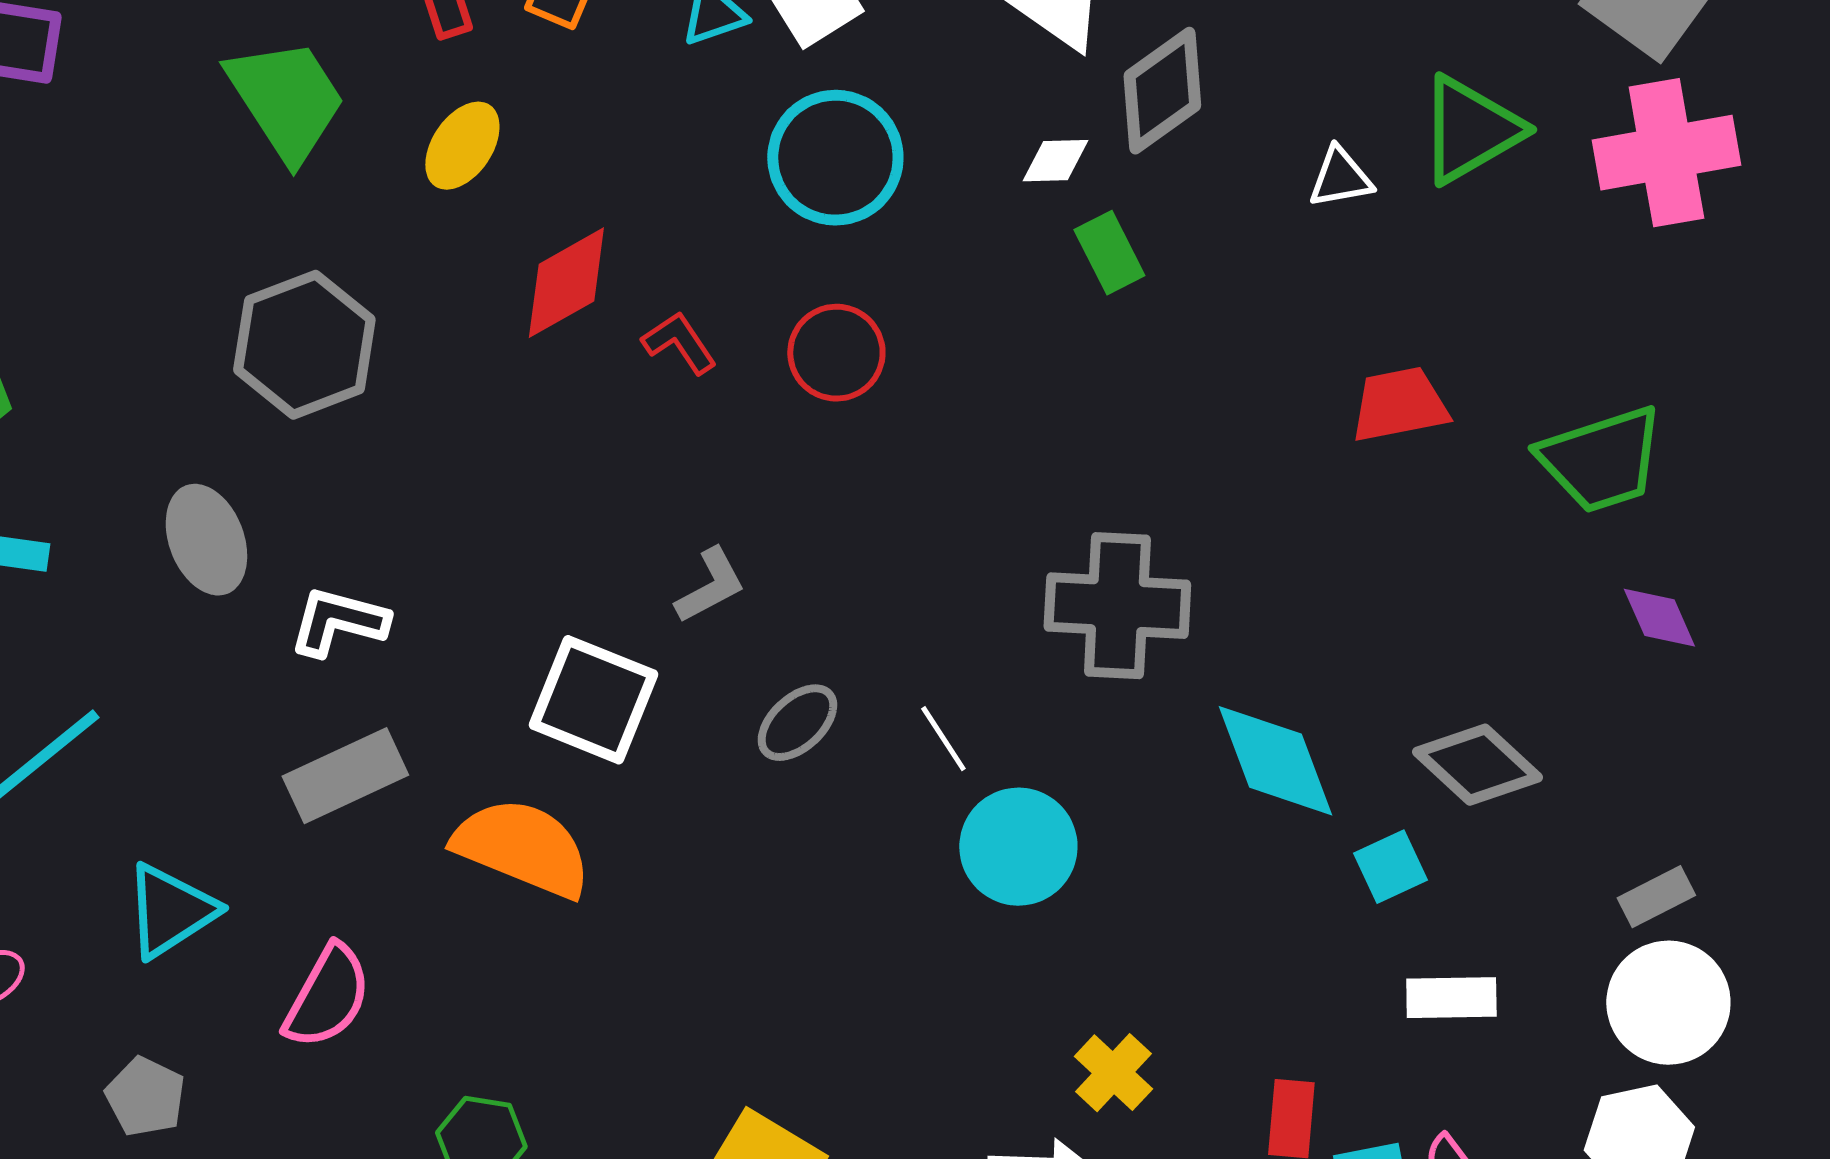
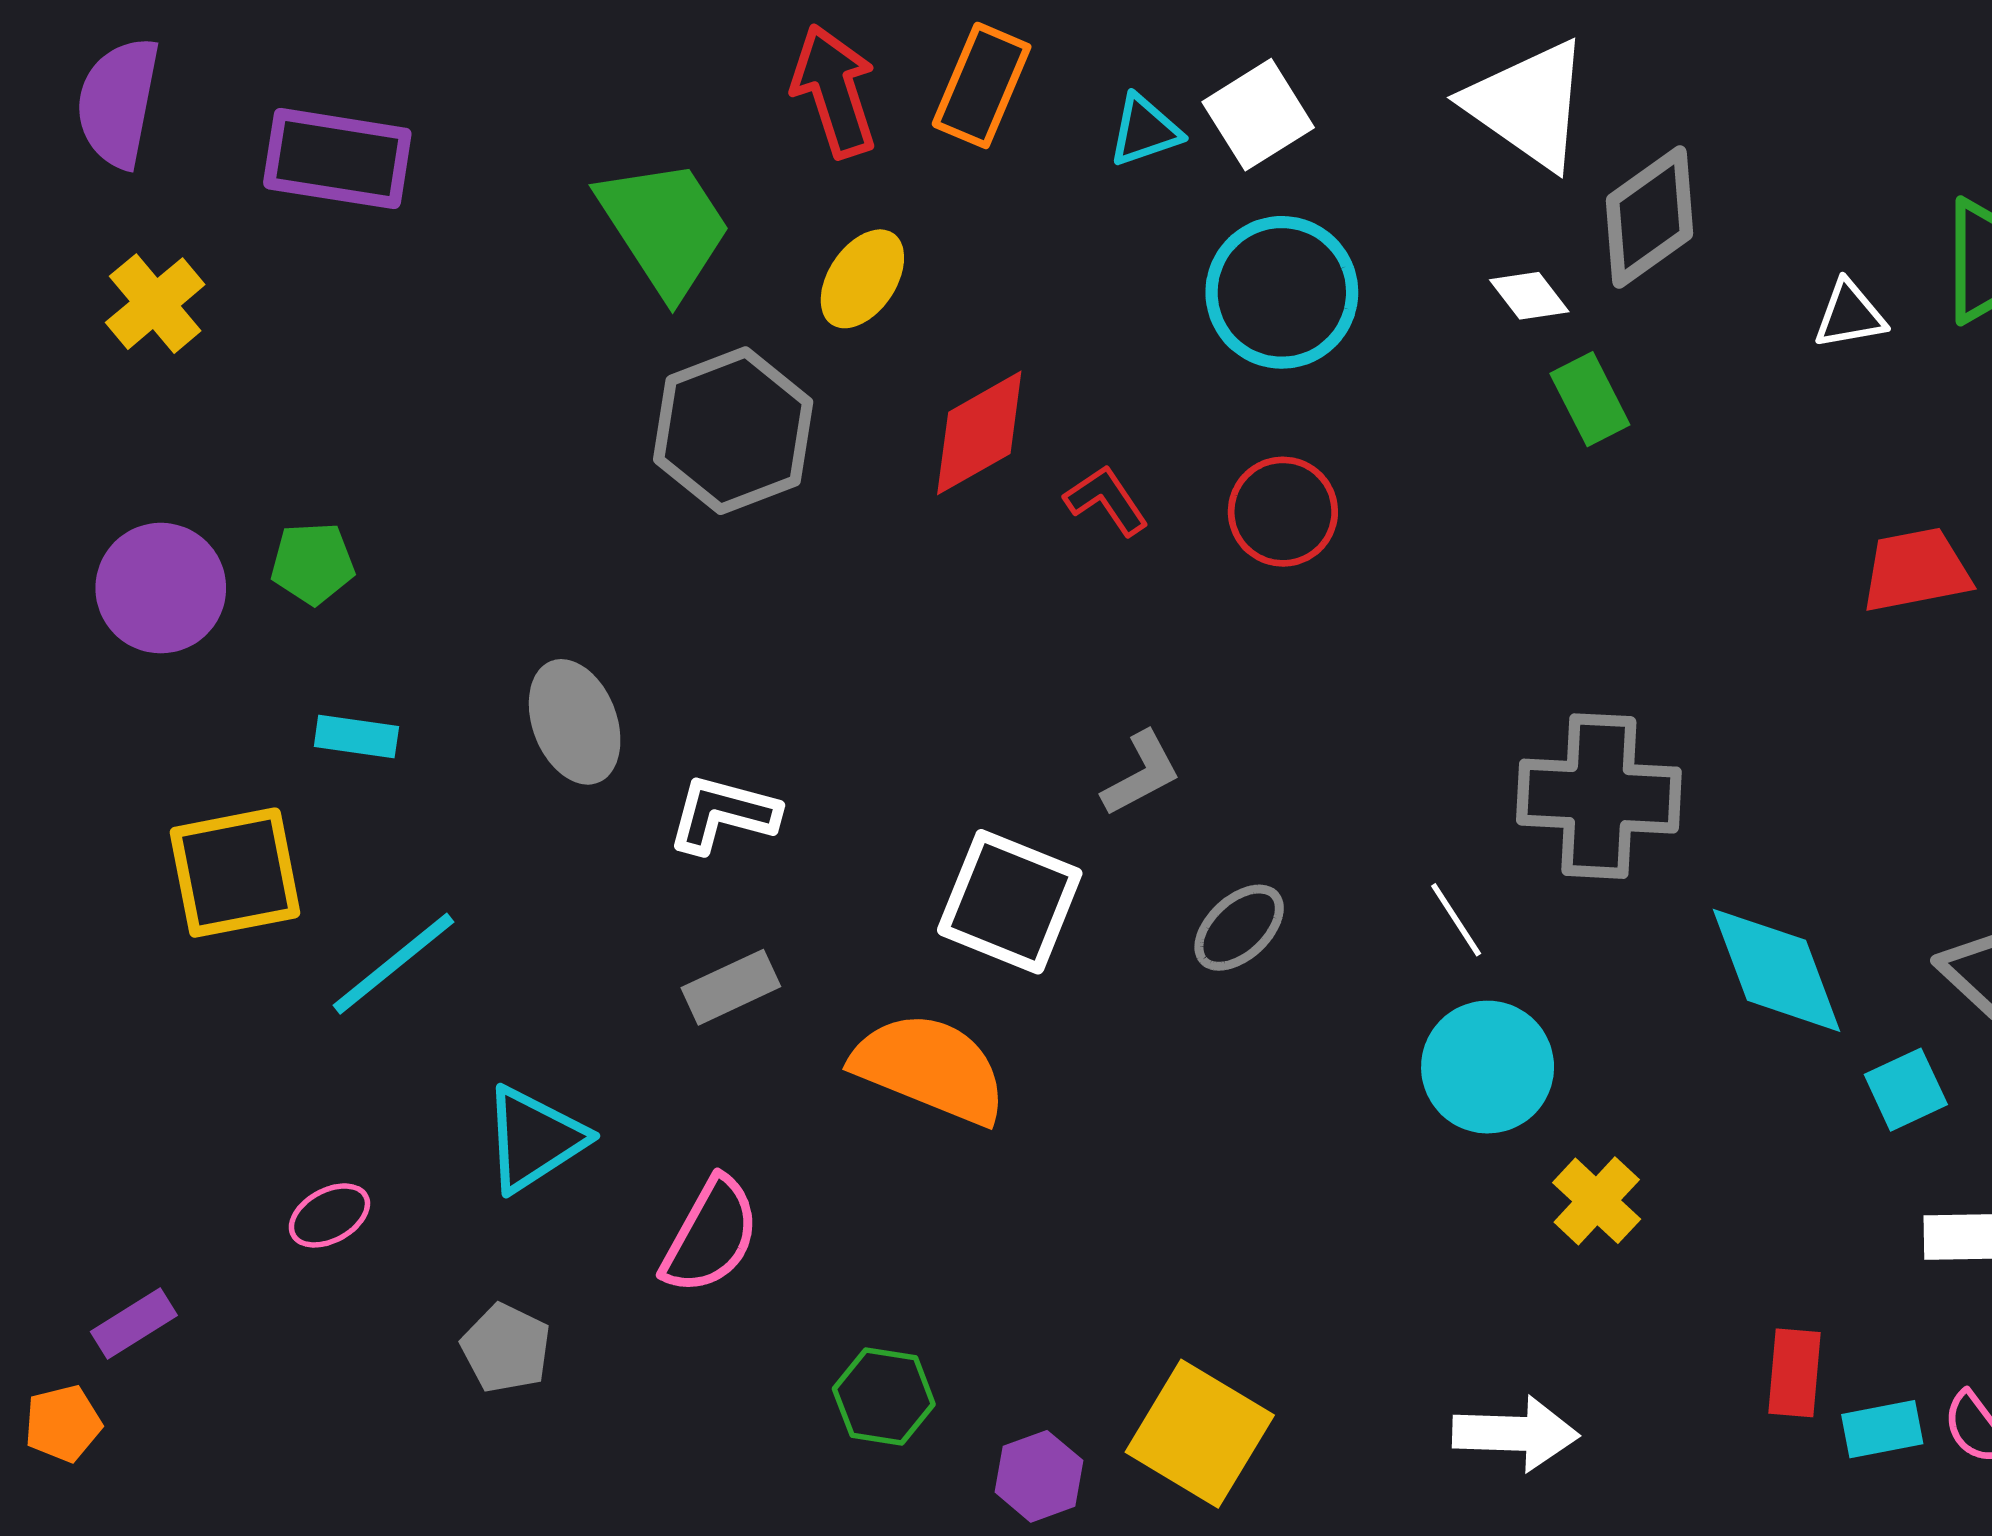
white diamond: (1055, 161) -> (1529, 296), turned 54
gray hexagon: (304, 345) -> (733, 431), moved
white line: (943, 739) -> (1456, 920), moved
gray rectangle: (345, 776) -> (731, 987), size x0.7
yellow cross: (1113, 1073) -> (1597, 1201), moved

